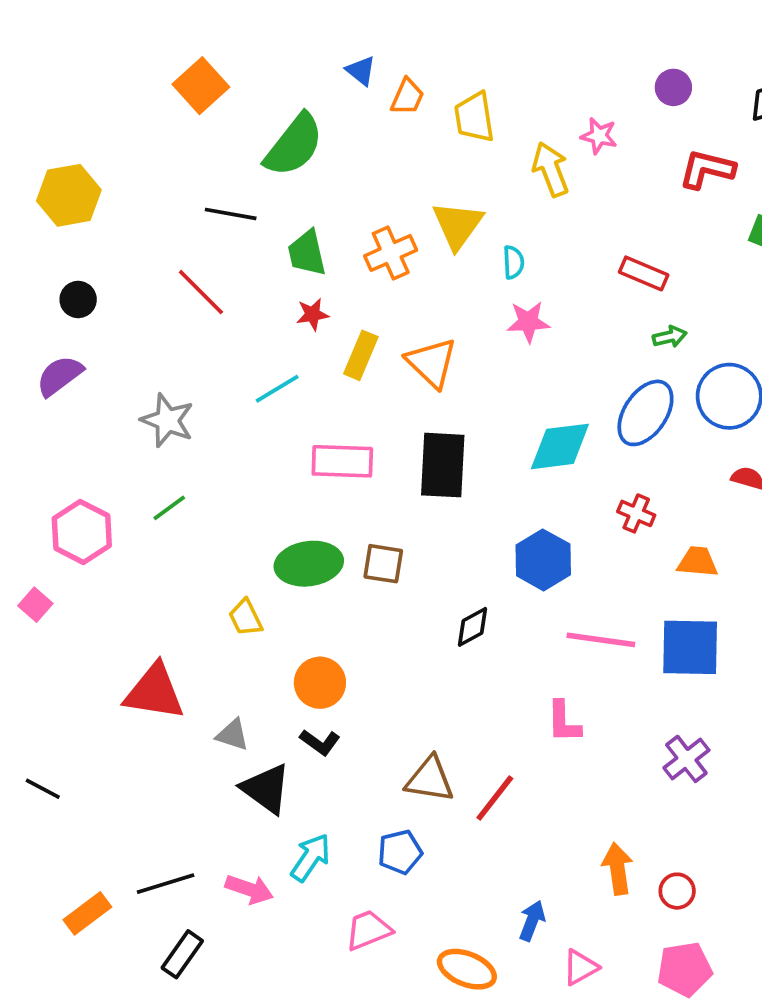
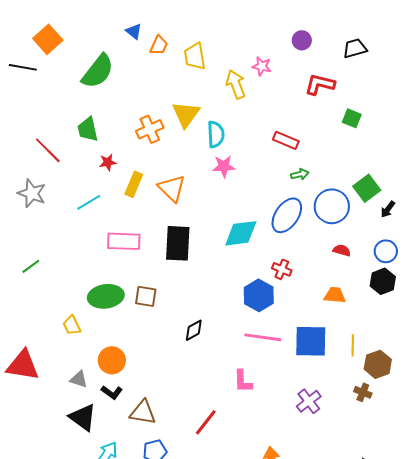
black line: (231, 214) -> (23, 67), moved
green trapezoid: (307, 253) -> (88, 129), moved
cyan semicircle: (513, 262) -> (216, 134), size x1.5
gray star: (167, 420) -> (32, 193), moved
blue hexagon: (543, 560) -> (259, 295), moved
orange trapezoid: (698, 562) -> (335, 295), moved
gray triangle: (233, 735) -> (79, 379), moved
brown triangle: (430, 779) -> (143, 412), moved

